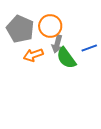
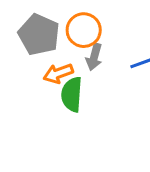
green semicircle: (66, 58) -> (72, 94), moved, turned 40

